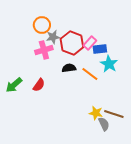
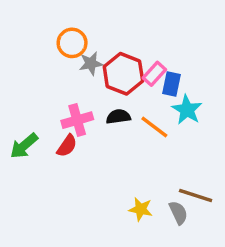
blue rectangle: (100, 49) -> (172, 84), turned -72
pink cross: (44, 50) -> (77, 120), moved
yellow star: (96, 113) -> (141, 209), moved

